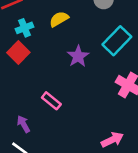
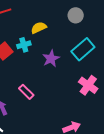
cyan cross: (25, 28) -> (24, 45), moved

